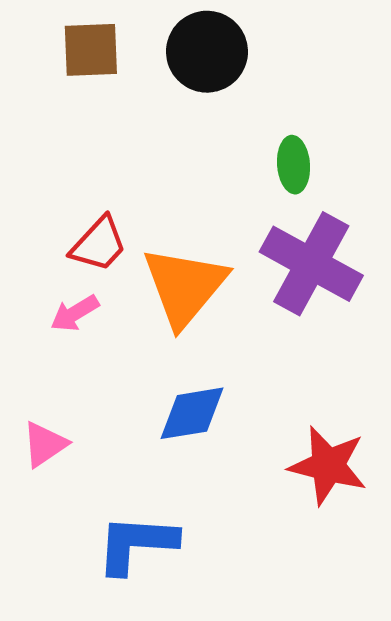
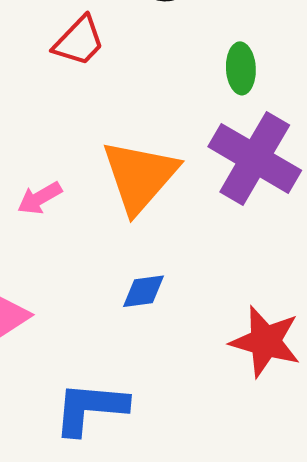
red trapezoid: (99, 244) -> (79, 41), moved
blue diamond: (192, 413) -> (143, 291), size x0.7

